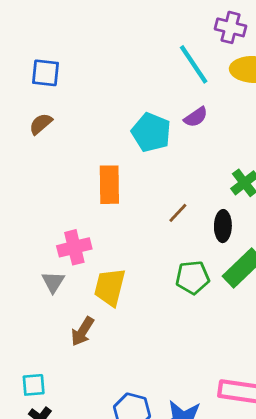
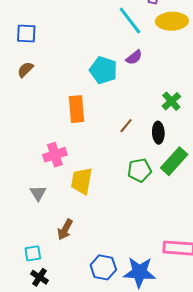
gray triangle: (53, 282) -> (38, 193), moved
brown arrow: (82, 331) -> (65, 229), moved

